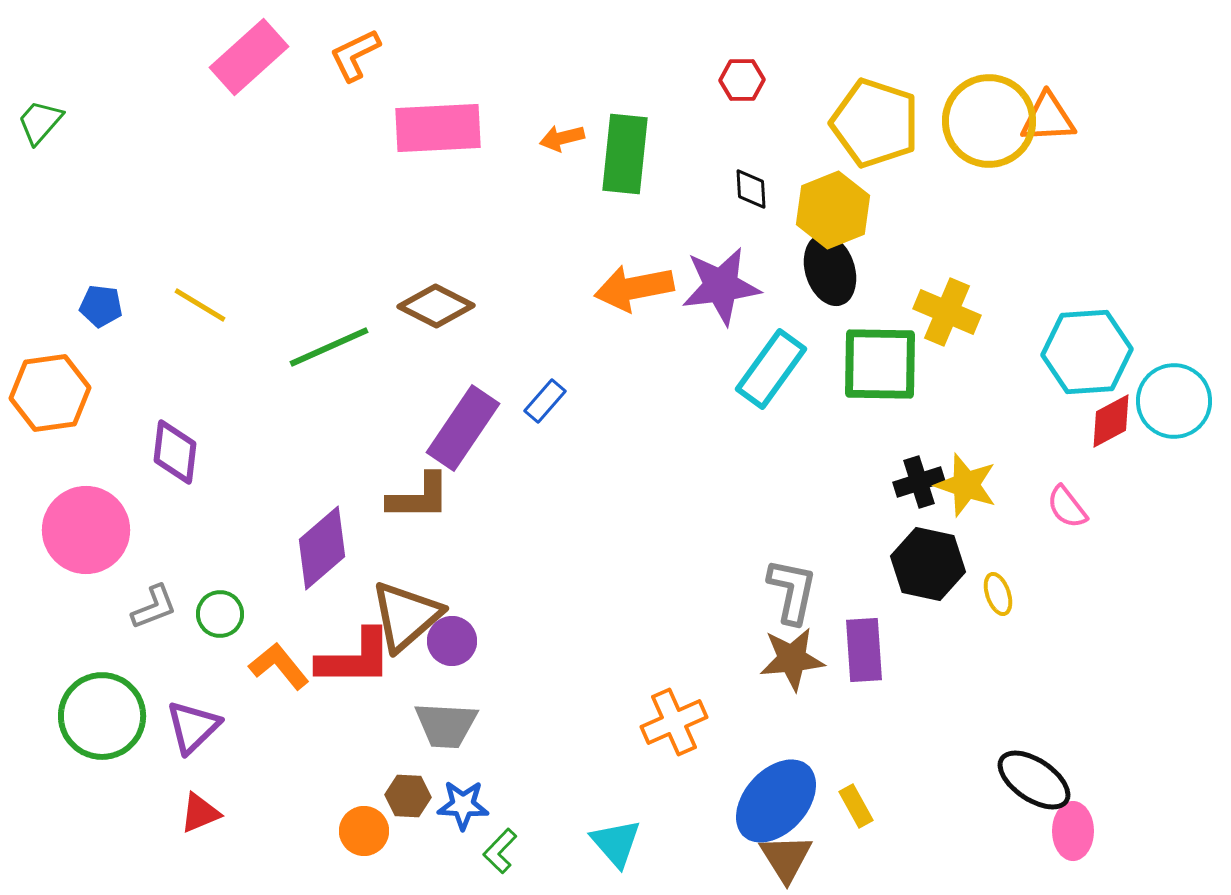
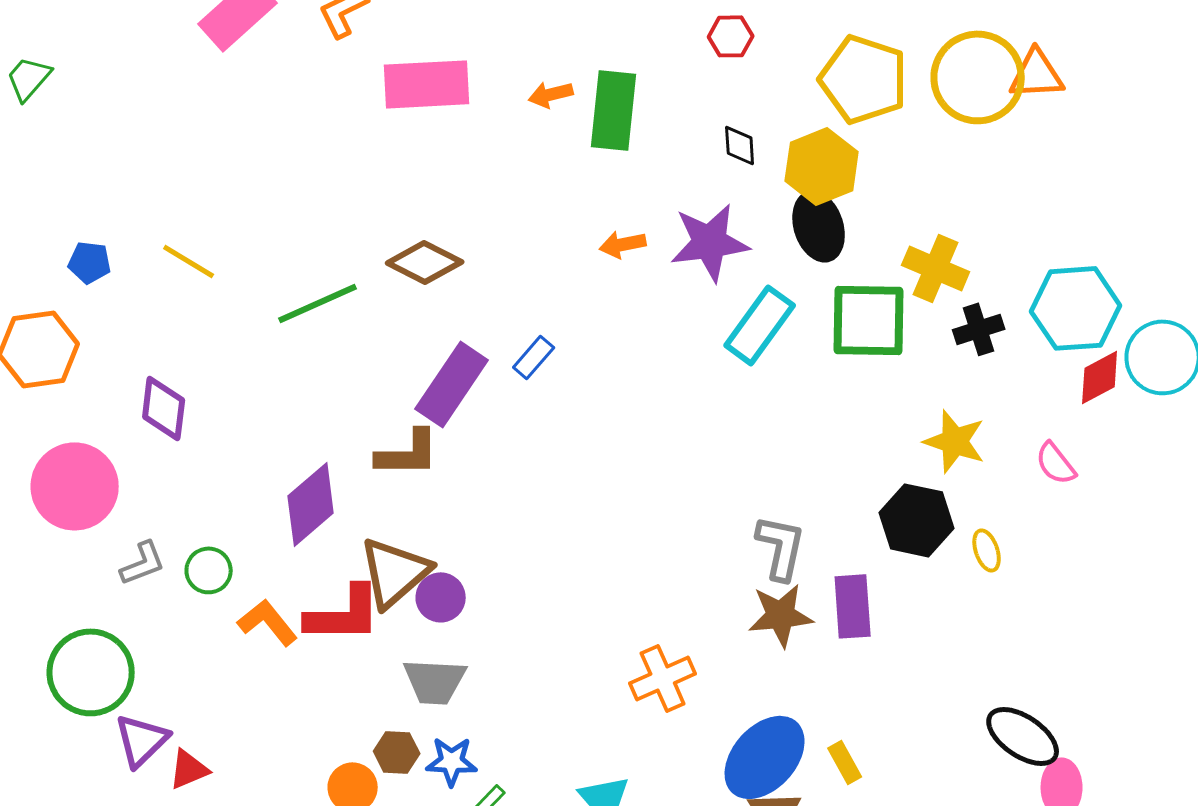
orange arrow: (634, 288) -> (623, 244), size x0.6
black cross: (919, 482) -> (979, 329), moved
purple triangle: (193, 727) -> (142, 740), moved

